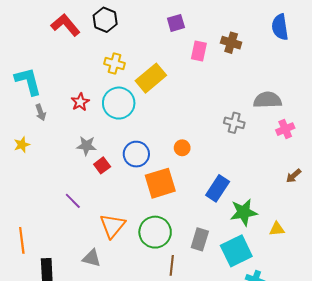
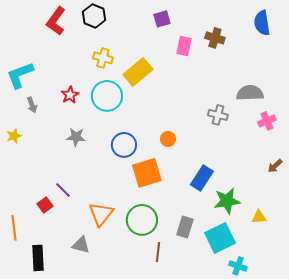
red L-shape: (66, 25) -> (56, 21), turned -104
cyan L-shape: (28, 81) -> (20, 75), turned -96
red square: (102, 165) -> (45, 205), moved

